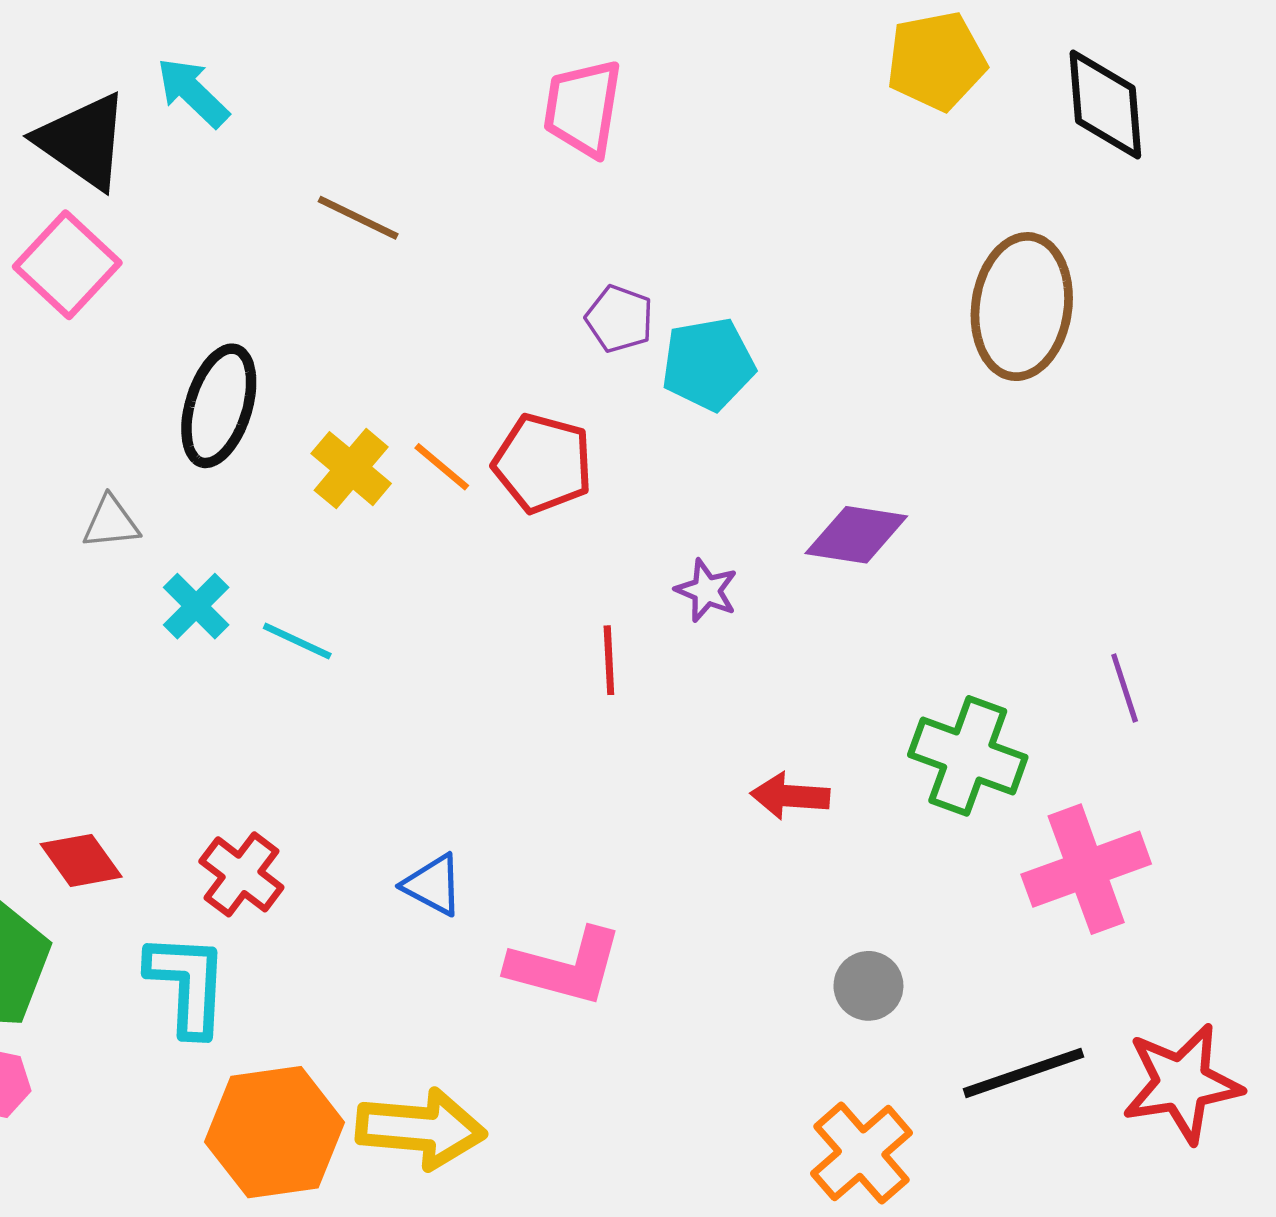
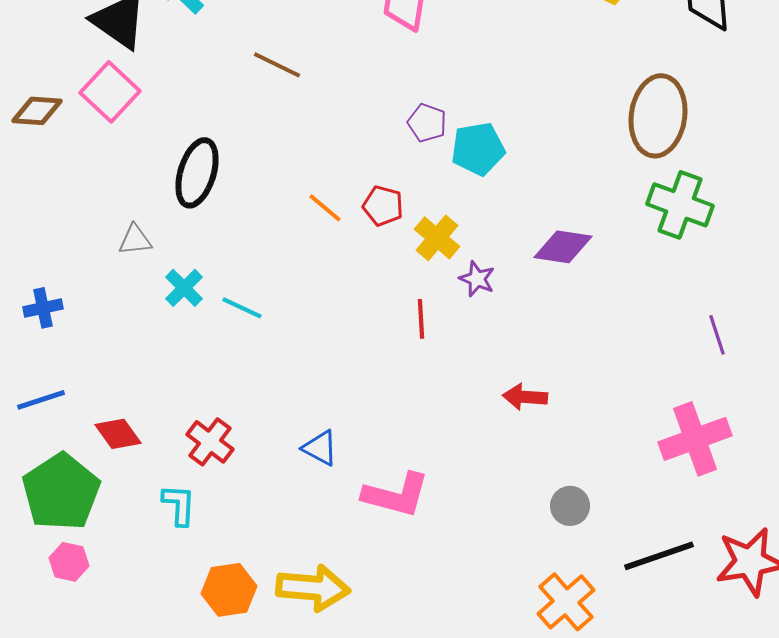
red pentagon: (543, 463) -> (383, 206), size x0.7
yellow cross: (351, 469) -> (437, 238), moved
green cross: (968, 756) -> (680, 205), moved
cyan L-shape: (187, 984) -> (179, 505), size x0.7
orange hexagon: (275, 1132) -> (229, 590), size x0.7

